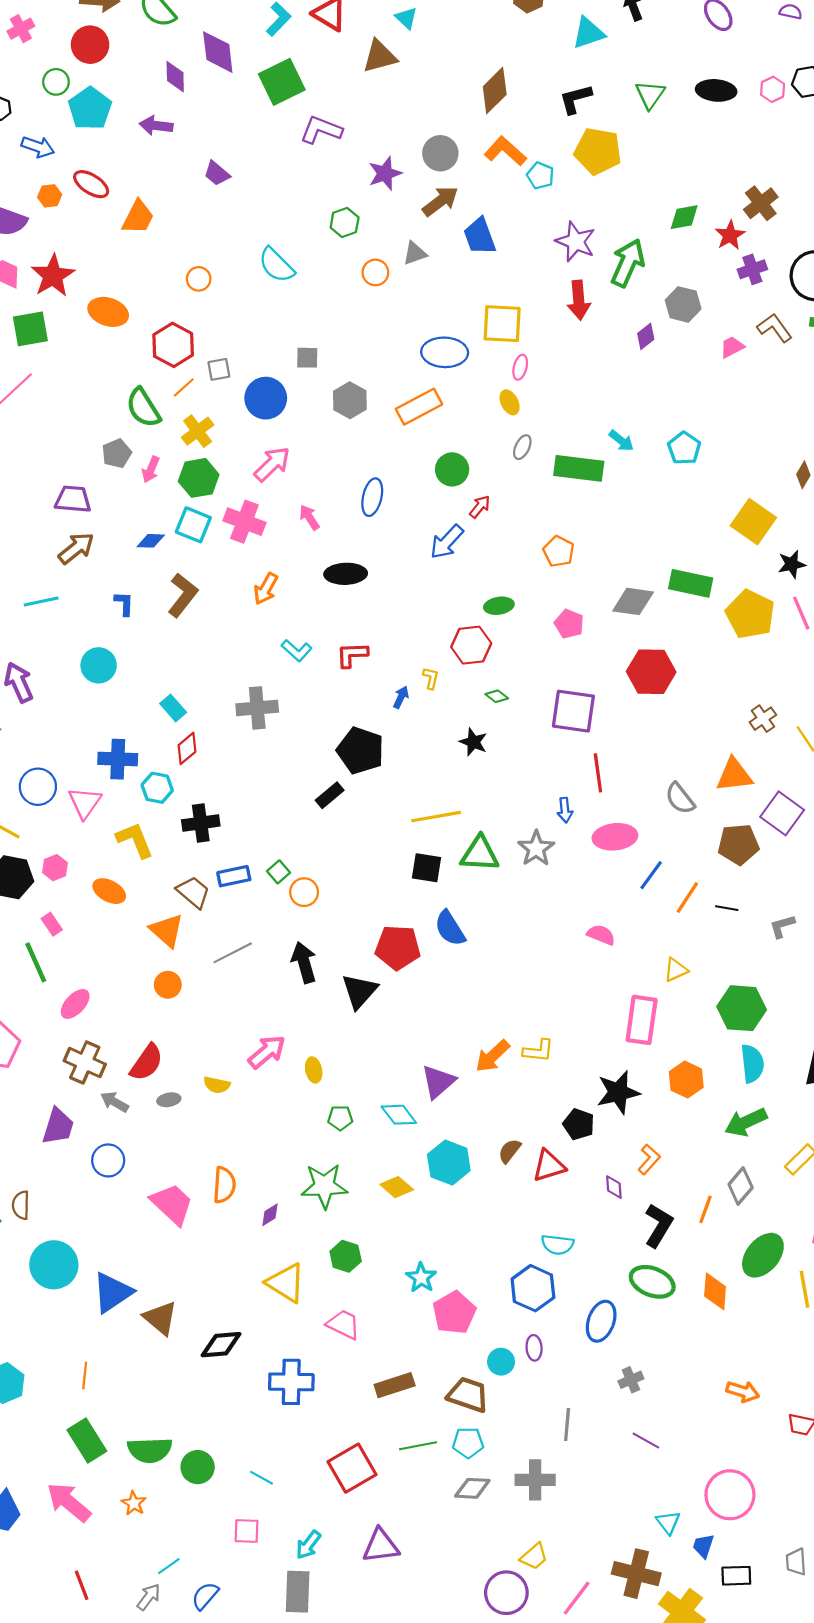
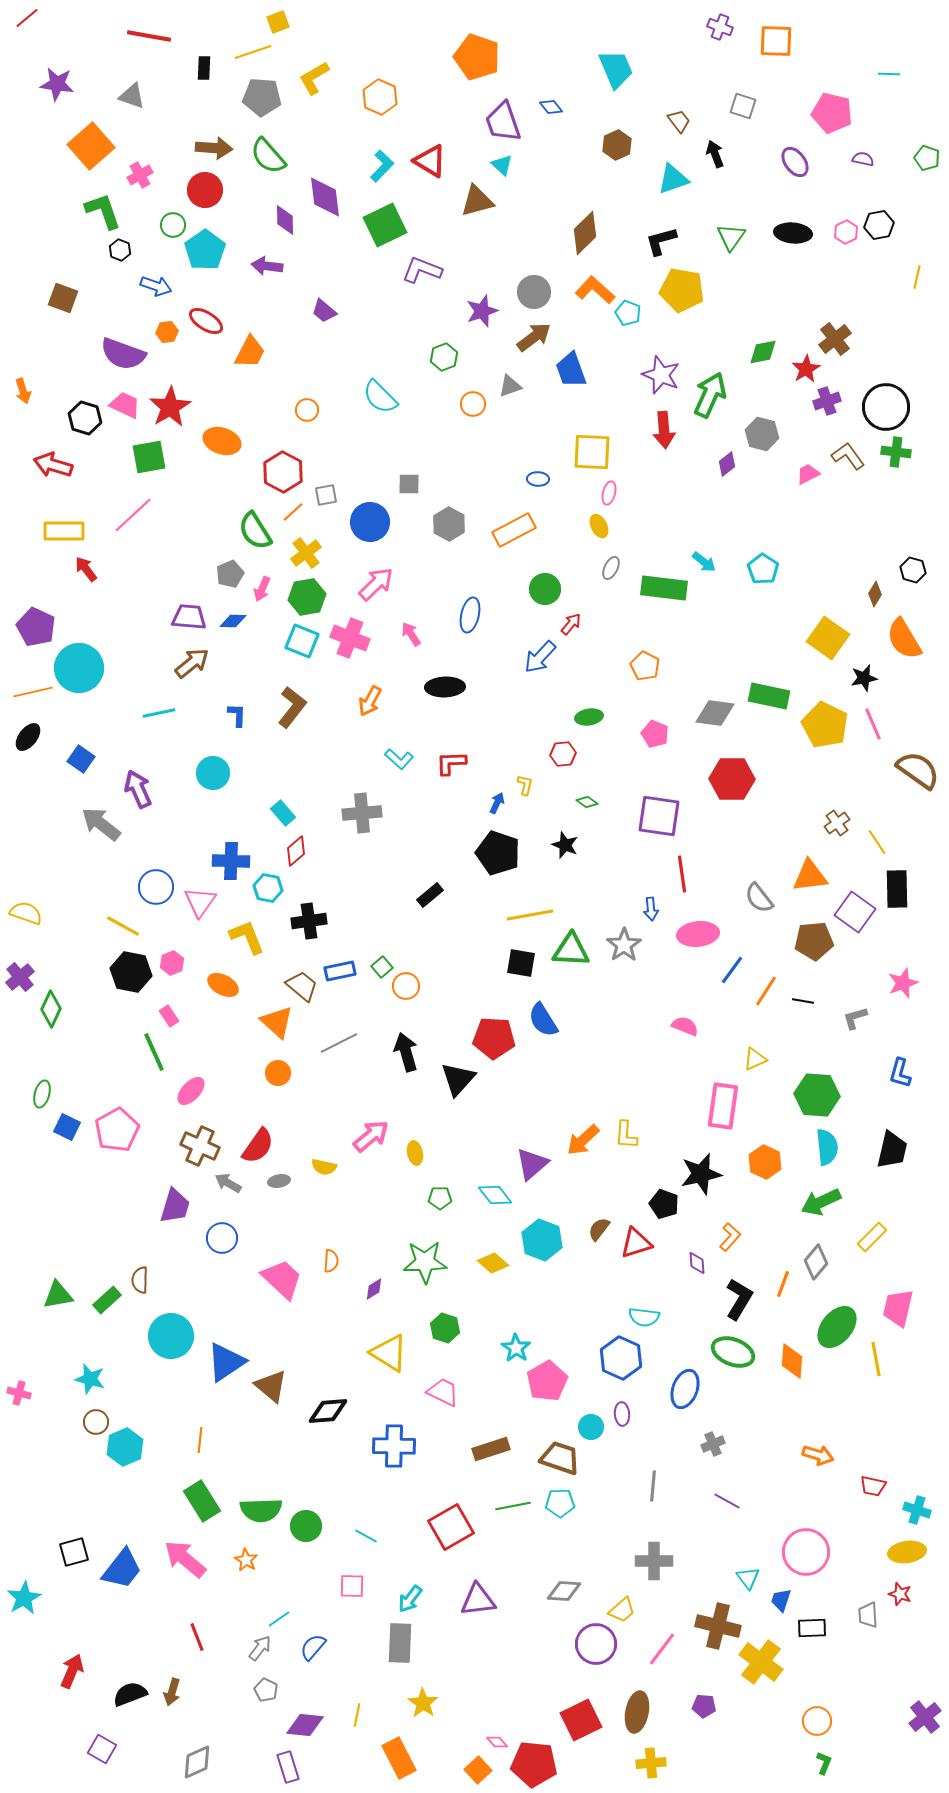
blue ellipse: (445, 352) -> (538, 479), size x0.5
blue diamond: (151, 541) -> (233, 621), moved
red hexagon: (471, 645) -> (563, 754), size x0.7
black pentagon: (360, 751) -> (498, 853), moved
yellow L-shape: (538, 1051) -> (626, 1135), turned 88
orange semicircle: (224, 1185) -> (331, 1261), size x0.7
gray cross: (535, 1480) -> (654, 1561), moved
gray diamond: (472, 1488) -> (564, 1591), moved

